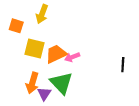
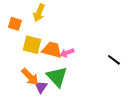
orange trapezoid: (56, 54) -> (52, 50), turned 40
black line: (123, 65) -> (114, 60), turned -56
orange arrow: (32, 83) -> (30, 77), turned -60

